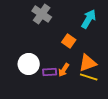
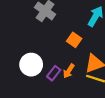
purple rectangle: (50, 72) -> (54, 73), turned -48

